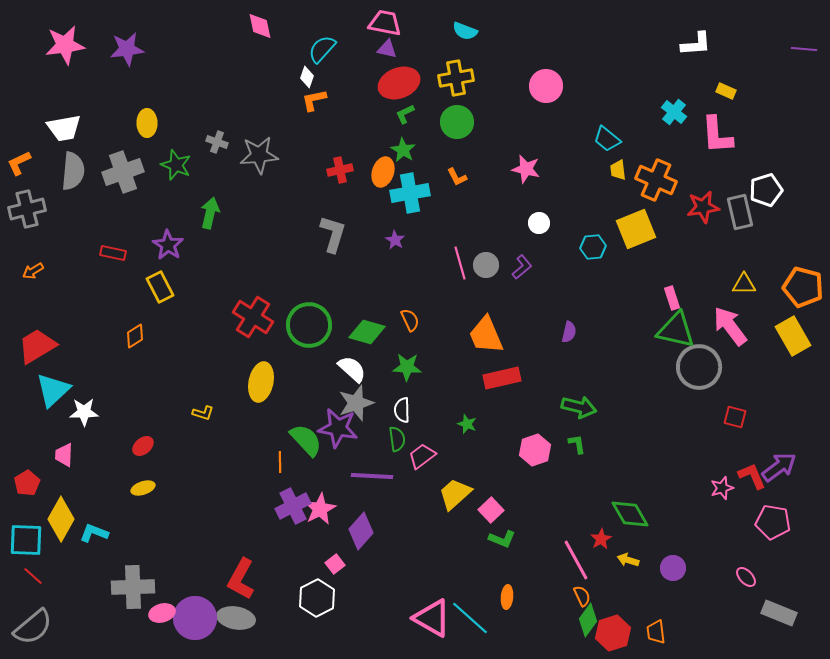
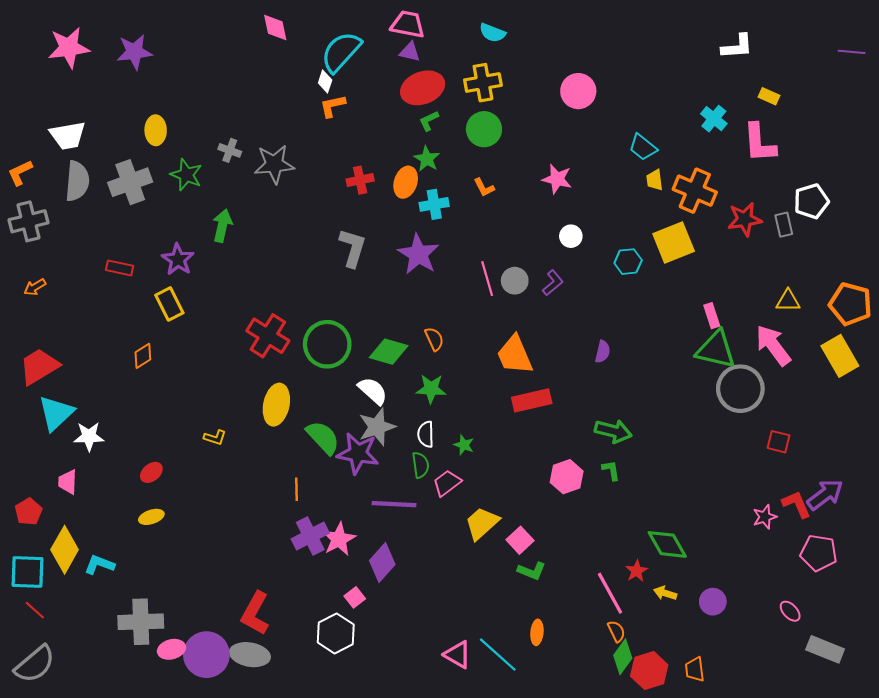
cyan semicircle: (322, 49) -> (341, 52), size x1.4
cyan cross: (410, 193) -> (434, 204), size x0.7
gray rectangle: (740, 212) -> (784, 225), size x0.7
purple star: (395, 240) -> (418, 254), size x2.0
green star: (467, 424) -> (464, 445), moved
green semicircle: (306, 440) -> (323, 437), moved
pink triangle: (432, 618) -> (458, 655), size x0.7

